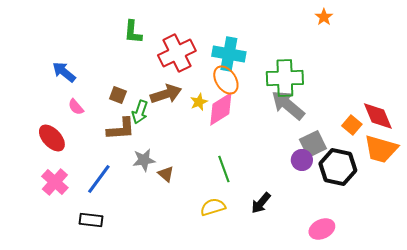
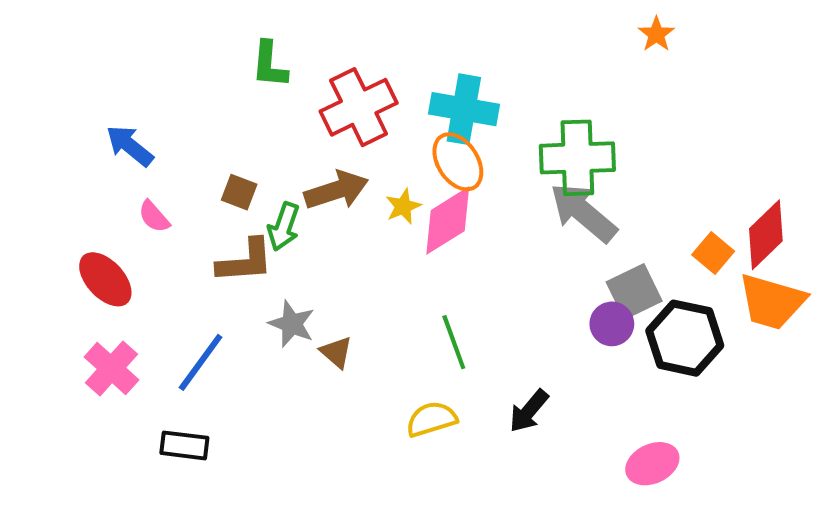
red diamond: (378, 116) -> (766, 235), turned 68
gray star: (144, 160) -> (292, 324), turned 30

